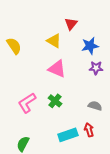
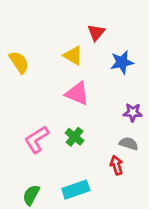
purple star: (96, 68) -> (133, 112), moved
red arrow: (89, 130) -> (116, 165), moved
cyan rectangle: (68, 135) -> (76, 190), moved

